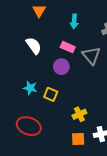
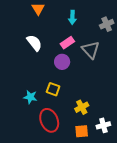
pink rectangle: (68, 47) -> (67, 43), turned -56
cyan star: (30, 88) -> (30, 97), moved
red ellipse: (29, 126) -> (49, 120), moved, turned 50

